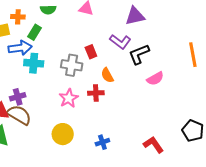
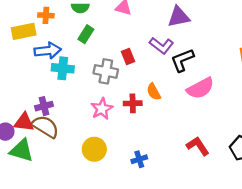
green rectangle: (34, 32) -> (86, 34), moved
orange semicircle: (107, 75) -> (154, 92), moved
pink semicircle: (155, 79) -> (200, 88), size x1.4
red L-shape: (153, 145) -> (198, 146), moved

